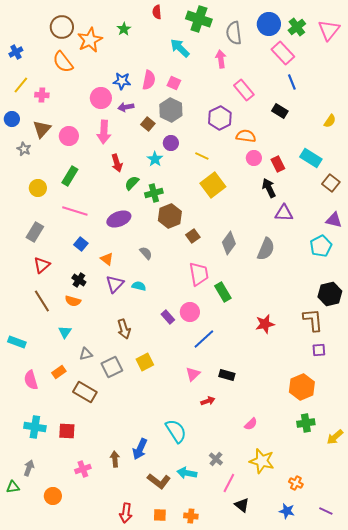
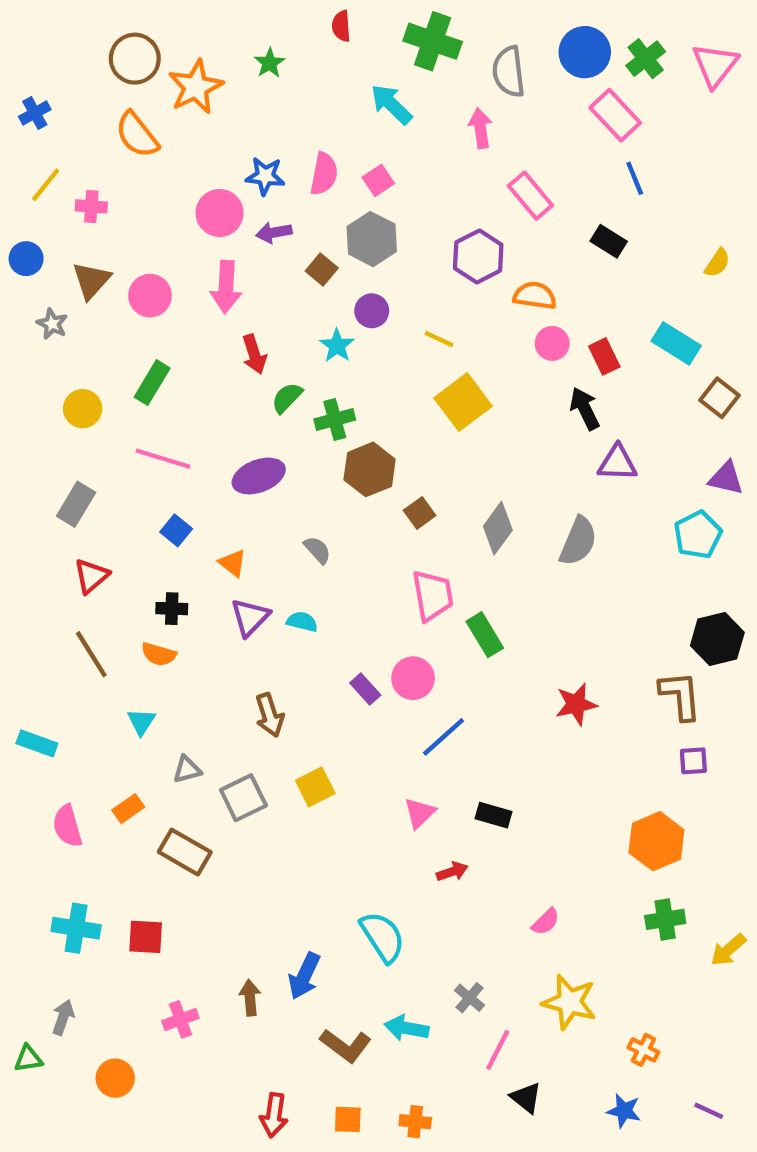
pink square: (174, 83) -> (378, 180), turned 32
black cross: (79, 280) -> (172, 609), turned -32

